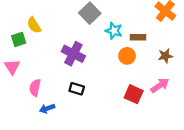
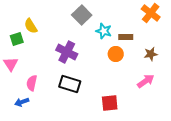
black rectangle: (77, 89) -> (70, 84), size x1.5
red square: (134, 94) -> (110, 103), moved, turned -30
blue arrow: (47, 108) -> (22, 102), moved

